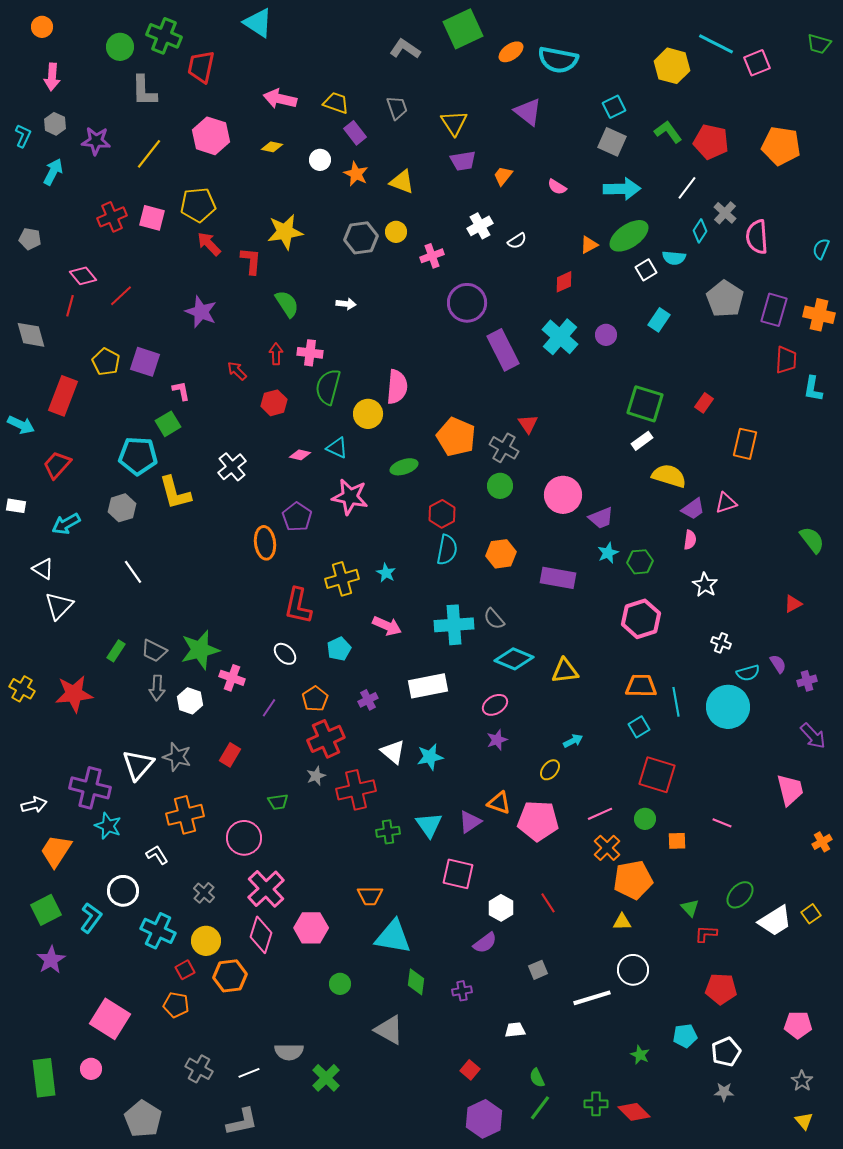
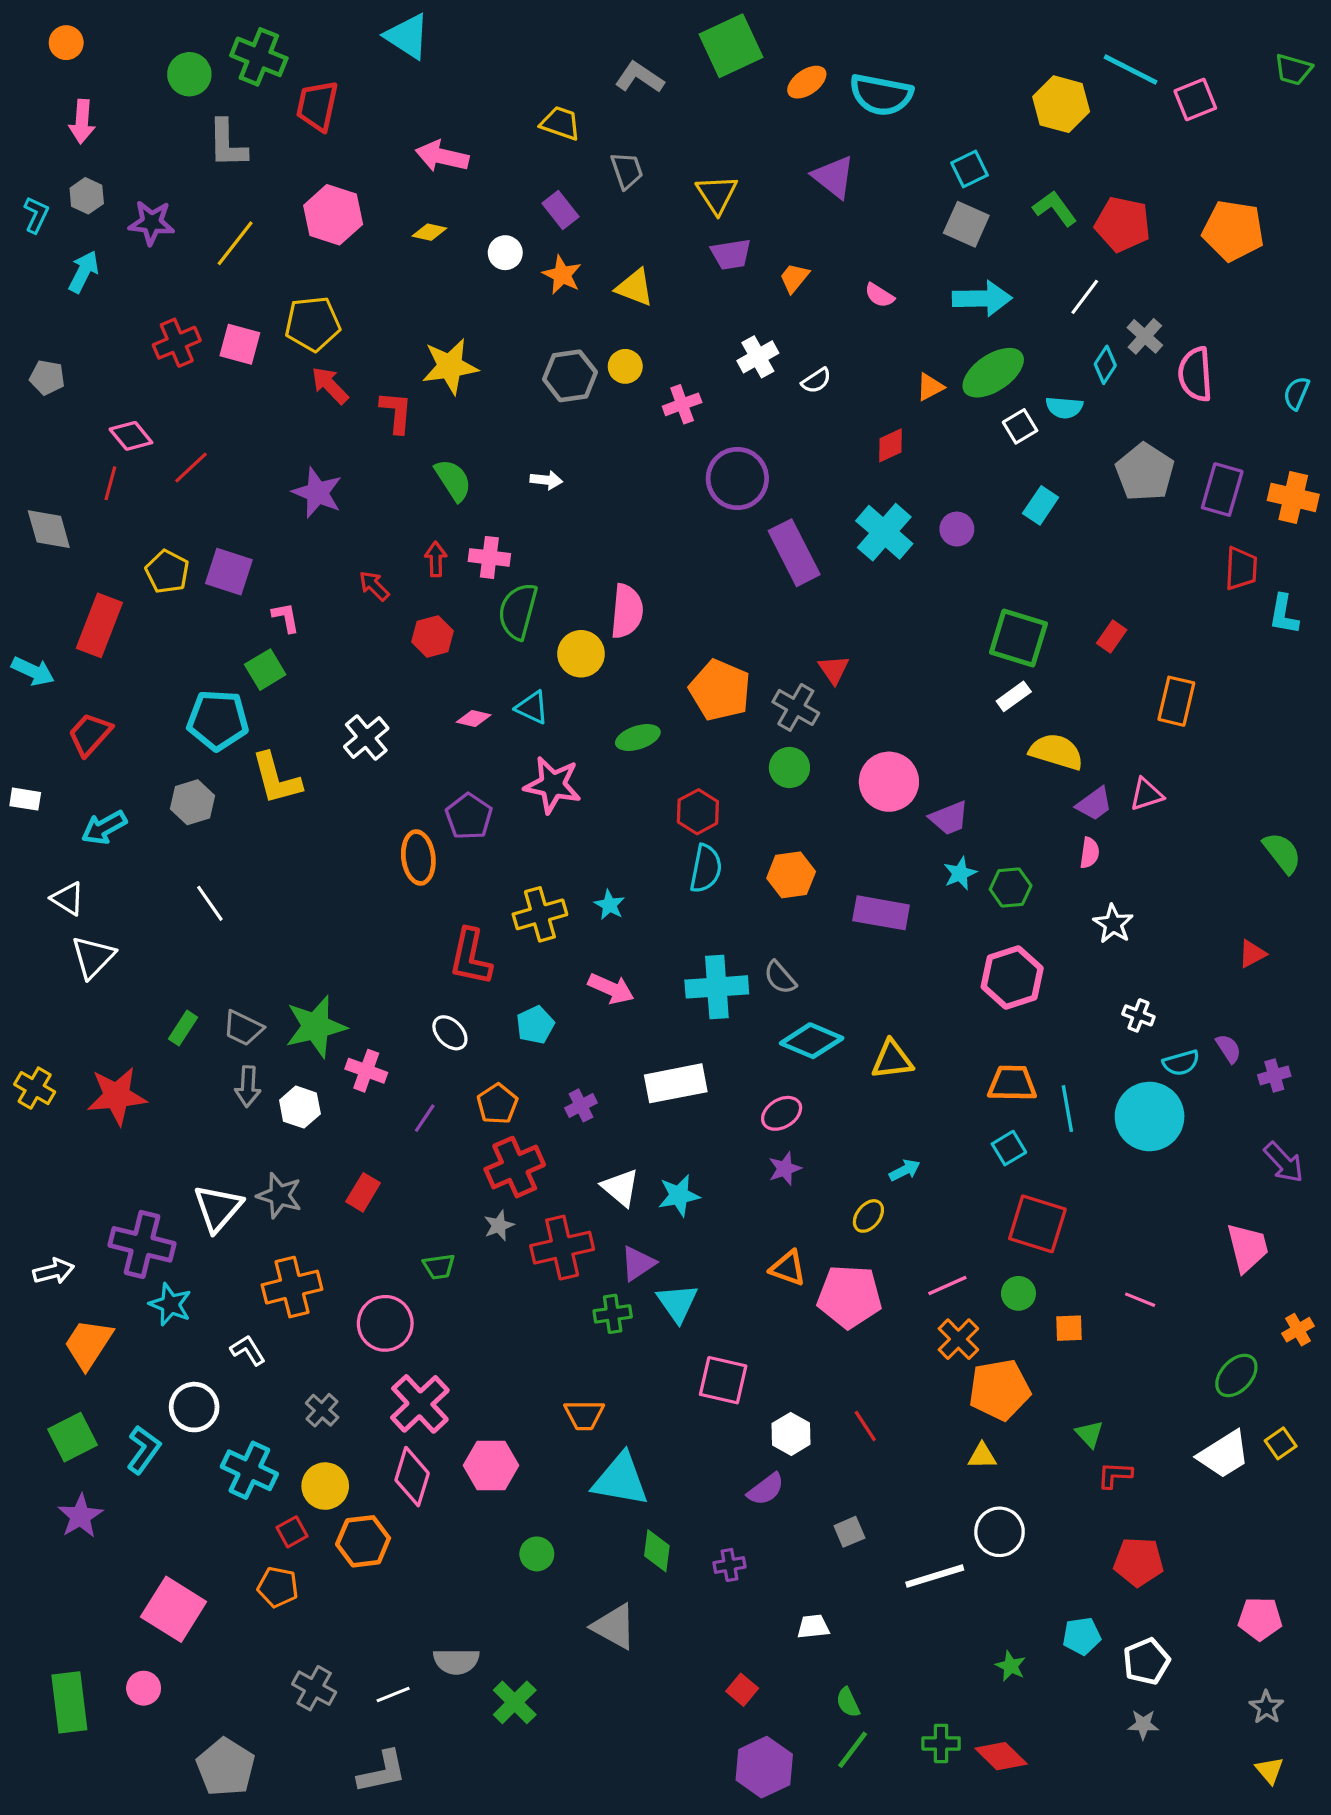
yellow trapezoid: (336, 103) -> (560, 123), moved
purple triangle: (470, 822) -> (638, 1263), moved
green ellipse: (740, 895) -> (1236, 1375), moved

